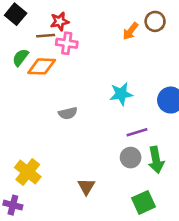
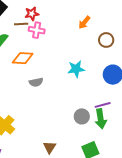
brown circle: (155, 21) -> (106, 40), moved
orange diamond: (42, 66) -> (23, 58), moved
purple line: (137, 132) -> (103, 105), moved
brown triangle: (86, 187) -> (50, 147), moved

